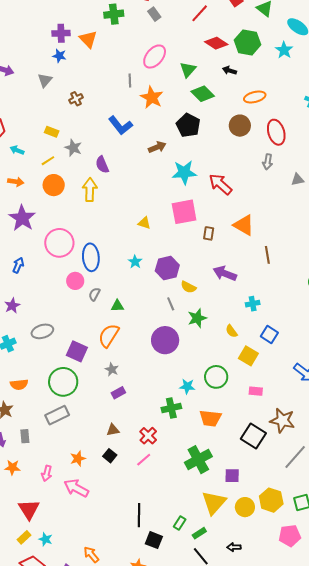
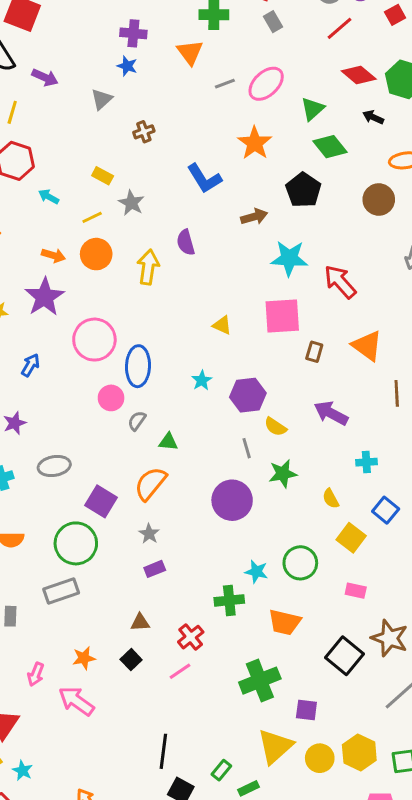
orange triangle: (88, 39) -> (190, 52), moved
gray line: (130, 80) -> (225, 84), moved, turned 64
purple semicircle: (102, 165) -> (186, 242), moved
orange arrow: (16, 182) -> (54, 255), moved

